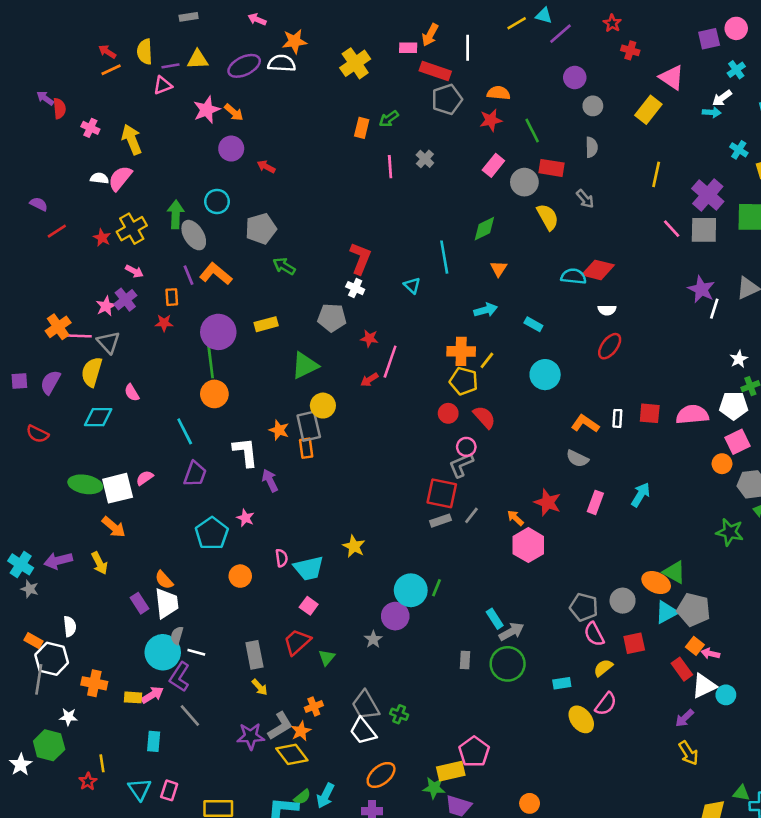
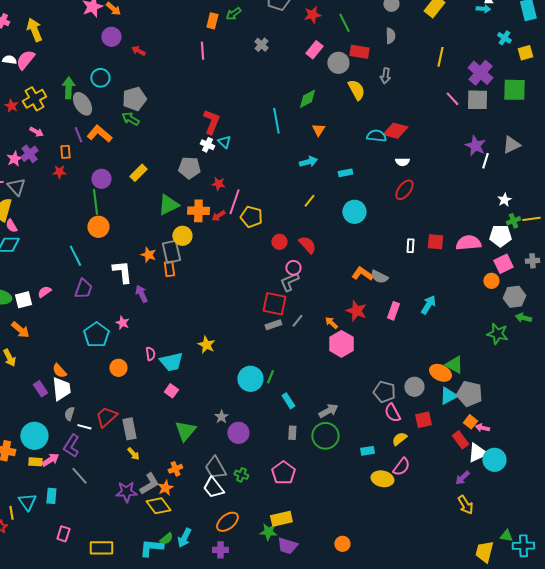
pink line: (390, 167) -> (202, 51), moved
gray arrow: (585, 199) -> (385, 76), turned 49
green arrow: (284, 266) -> (130, 119), moved
cyan triangle: (412, 285) -> (224, 142), moved
yellow rectangle: (266, 324) -> (138, 173), turned -30
cyan rectangle: (533, 324) -> (345, 173), turned -40
purple circle: (218, 332) -> (101, 179), size x0.7
orange cross: (461, 351) -> (198, 211), moved
yellow pentagon: (464, 381) -> (251, 217), moved
pink semicircle: (132, 393) -> (11, 226), moved
orange L-shape: (585, 424) -> (362, 274), moved
white square: (118, 488) -> (23, 300), size x0.7
purple circle: (395, 616) -> (238, 433), moved
cyan rectangle: (495, 619) -> (288, 401), moved
red trapezoid: (297, 642) -> (106, 417), moved
cyan circle: (163, 652) -> (34, 436), moved
green triangle: (327, 657) -> (185, 431), size x1.6
cyan circle: (726, 695) -> (494, 460), size x1.5
yellow ellipse: (581, 719) -> (382, 479), turned -40
pink pentagon: (474, 752) -> (283, 473), moved
cyan triangle: (139, 789) -> (27, 502), moved

